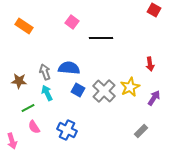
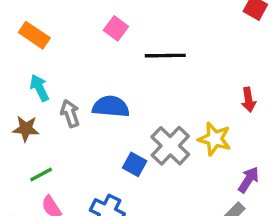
yellow star: (130, 87) -> (215, 139), turned -30
blue square: (78, 90) -> (135, 164), moved
cyan arrow: (47, 93) -> (39, 88), moved
purple arrow: (154, 98) -> (249, 180), moved

